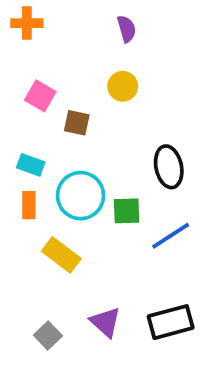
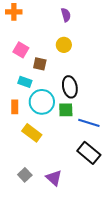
cyan rectangle: (31, 165) -> (25, 82), moved
black ellipse: (169, 167) -> (70, 87), moved
blue line: (171, 236) -> (89, 123), turned 50
purple triangle: (105, 322) -> (54, 178), moved
black rectangle: (171, 322) -> (89, 153), moved, turned 55

